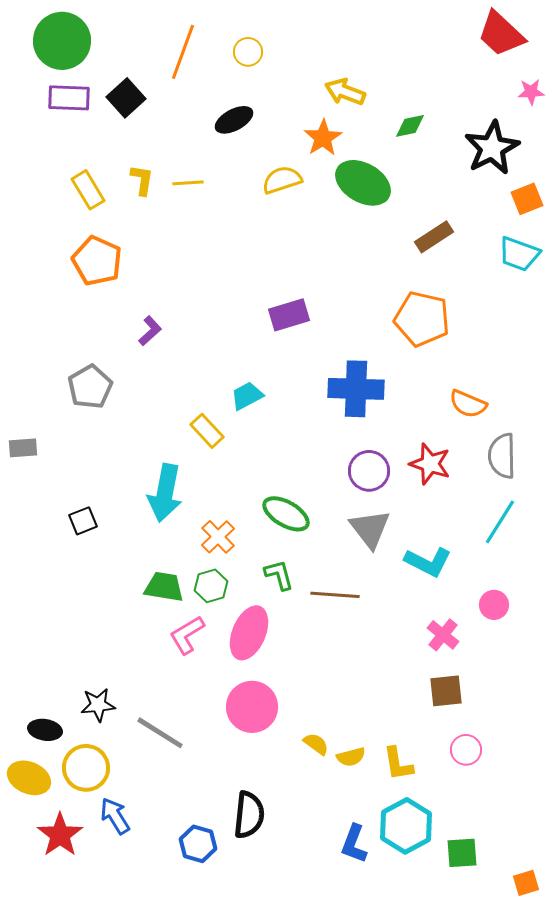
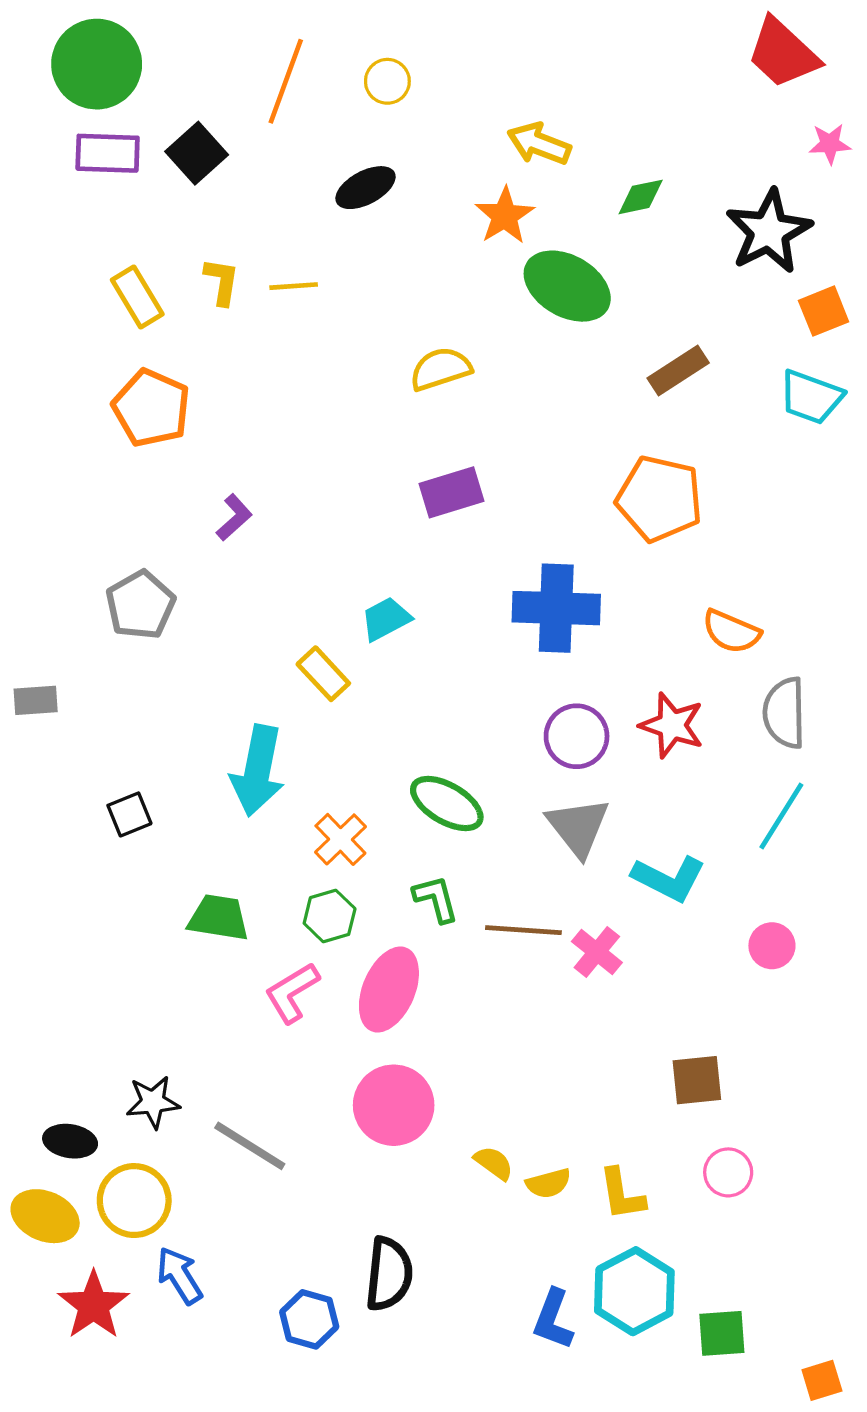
yellow semicircle: (282, 180) -> (441, 369), moved
green trapezoid: (164, 587) -> (219, 918), moved
pink cross: (443, 635) -> (597, 952), moved

